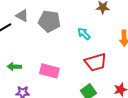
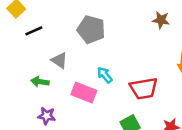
gray triangle: (22, 16) -> (59, 60), moved
cyan arrow: (84, 34) -> (105, 75), moved

